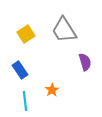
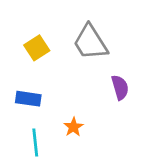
blue rectangle: (20, 70) -> (28, 99), turned -48

